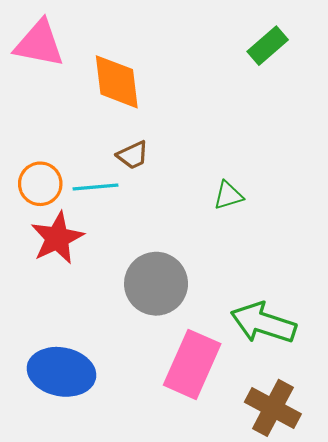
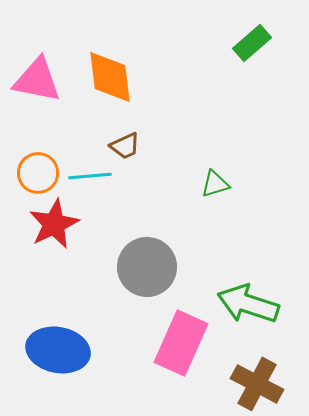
pink triangle: (39, 44) -> (37, 80), moved

